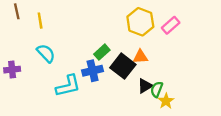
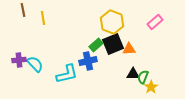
yellow hexagon: (140, 22) -> (112, 22), moved
cyan semicircle: (46, 53) -> (35, 64), moved
black square: (123, 66) -> (113, 44), moved, turned 30
black triangle: (145, 86) -> (133, 74), turned 32

